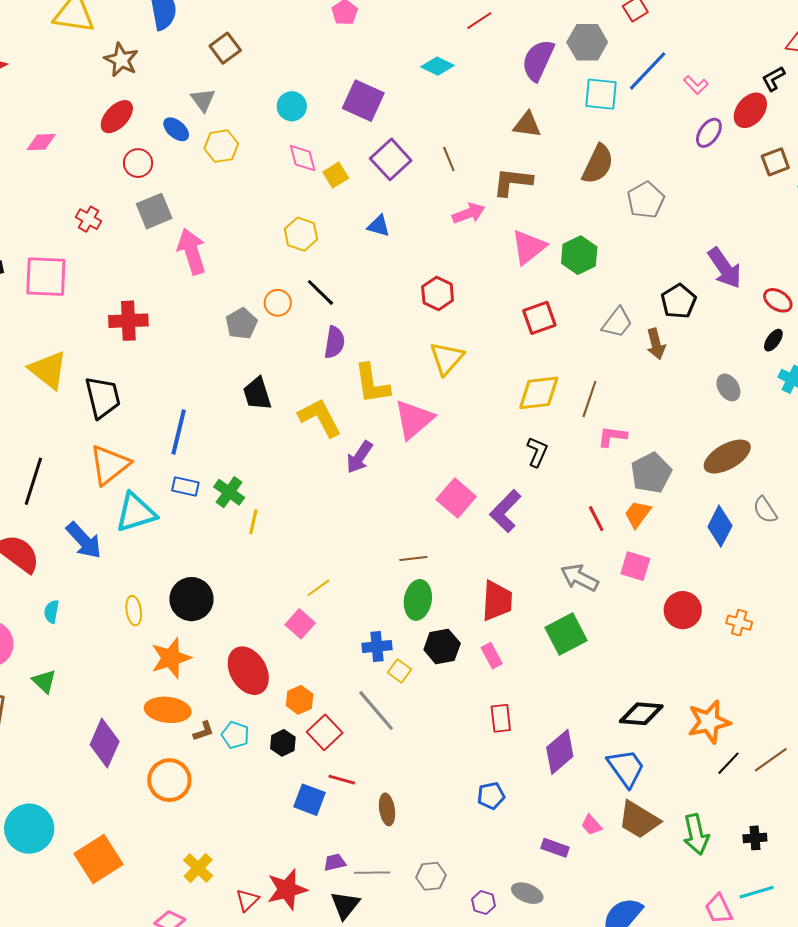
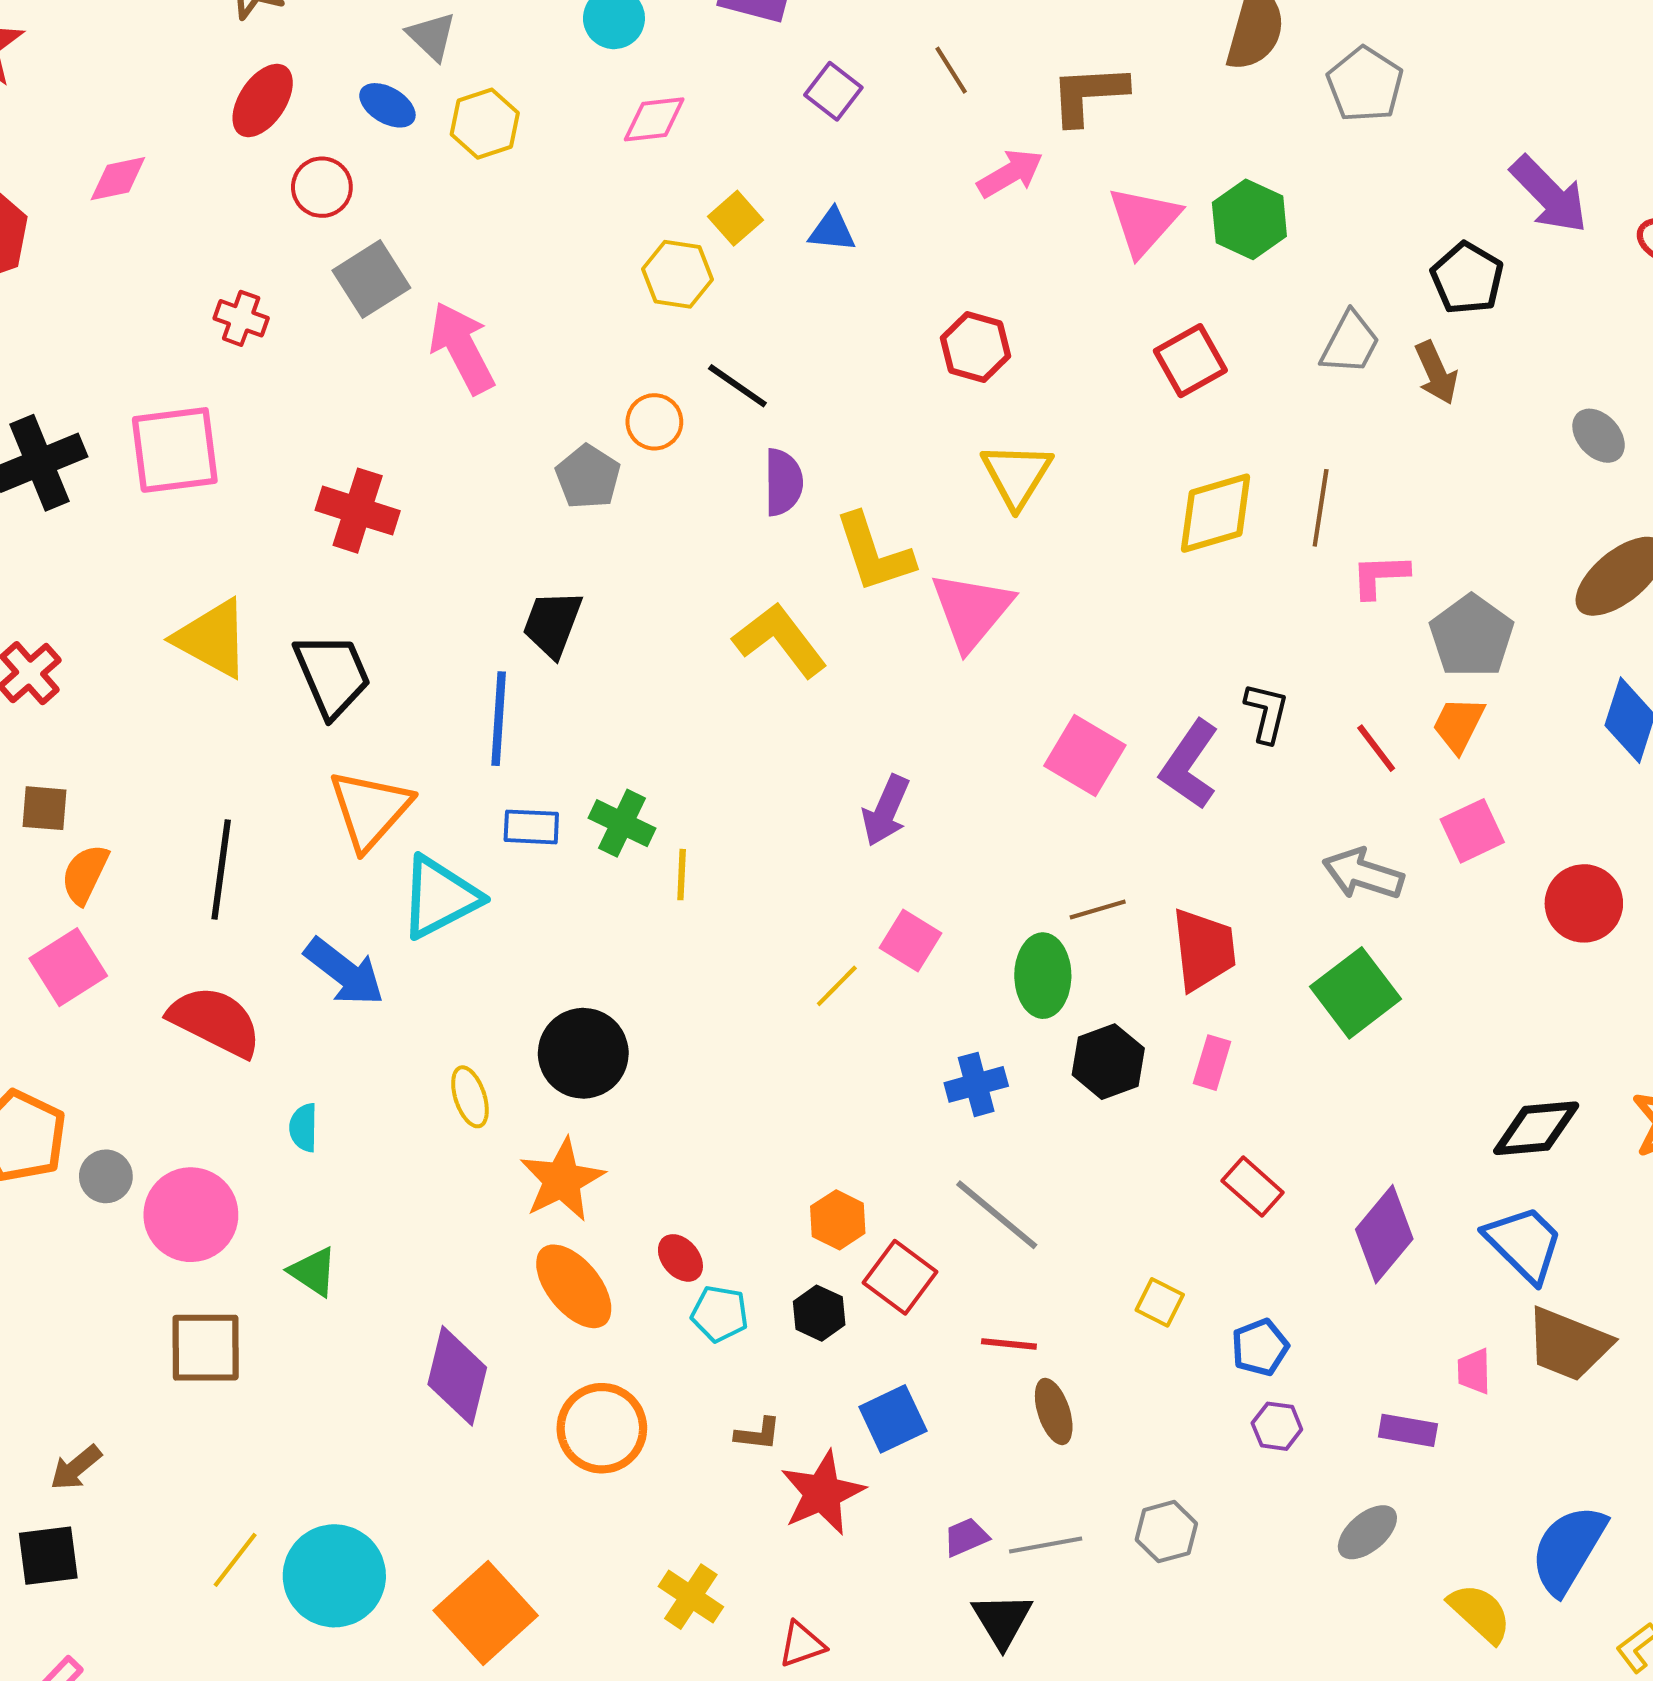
pink diamond: (303, 158) -> (654, 119), turned -72
purple square: (391, 159) -> (833, 91), size x0.7
yellow square: (336, 175) -> (736, 218), moved
red cross: (128, 321) -> (358, 511), turned 30
black trapezoid: (257, 394) -> (552, 624), moved, turned 48
black L-shape: (537, 452) -> (1267, 713), moved
purple arrow: (359, 457) -> (886, 811), moved
brown line: (413, 559) -> (1098, 909), moved
pink square: (635, 566) -> (1472, 831), turned -32
pink square: (300, 624) -> (911, 940), moved
pink rectangle: (492, 656) -> (1212, 1063), turned 55
red ellipse: (248, 671) -> (680, 1258), moved, size x0.5
yellow square: (399, 671) -> (1160, 1302), moved
orange ellipse: (168, 710) -> (574, 1286), turned 54
red rectangle: (501, 718) -> (1253, 1187), turned -32
brown L-shape: (203, 731) -> (758, 1434), moved, turned 35
red line: (342, 780) -> (1009, 1344), moved
blue square: (309, 800) -> (893, 1419), turned -36
pink trapezoid: (591, 825) -> (1474, 1371), turned 50
red star: (287, 889) -> (822, 1493), moved
gray ellipse: (527, 893) -> (1367, 1532), turned -52
red triangle: (247, 900) -> (802, 1644), turned 35
purple hexagon: (484, 902) -> (1277, 1426), moved

